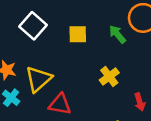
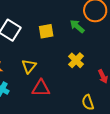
yellow triangle: (38, 79) -> (29, 66), moved, size x0.7

